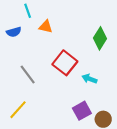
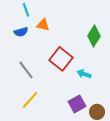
blue semicircle: (14, 32) -> (21, 32), moved
yellow line: (18, 110) -> (30, 100), moved

